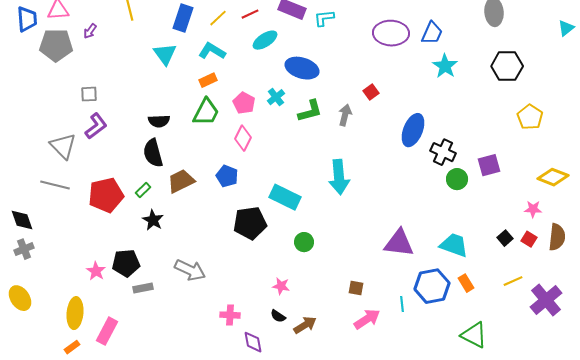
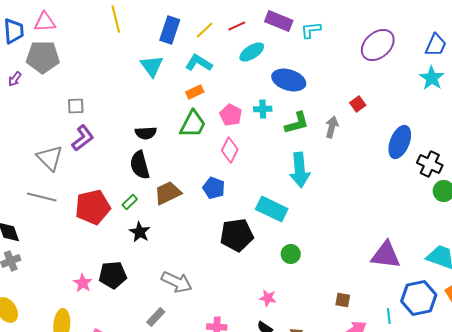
purple arrow: (90, 31) -> (15, 79), moved
purple ellipse: (391, 33) -> (378, 45), turned -44
blue trapezoid: (432, 33) -> (436, 45), moved
cyan cross: (276, 97) -> (263, 109), turned 36
cyan arrow: (339, 177) -> (300, 170), moved
gray rectangle: (143, 288) -> (156, 317), moved, turned -36

